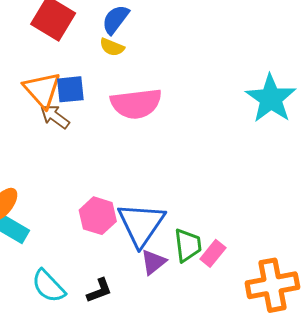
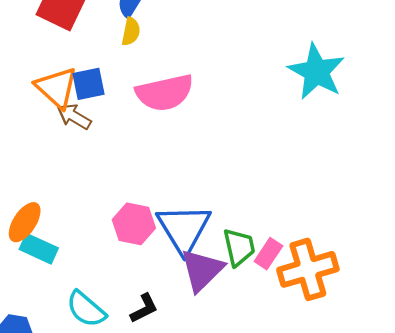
yellow semicircle: (112, 47) -> (131, 31), turned -95
purple triangle: (153, 262) -> (202, 270), size x1.5
orange cross: (272, 285) -> (308, 269), moved

